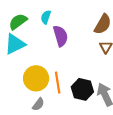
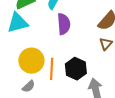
black hexagon: (82, 89) -> (76, 69), moved

